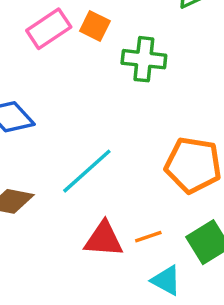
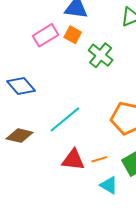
green cross: (144, 59) -> (101, 55), turned 30

